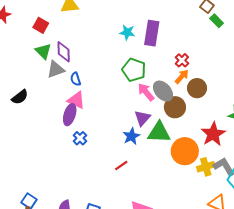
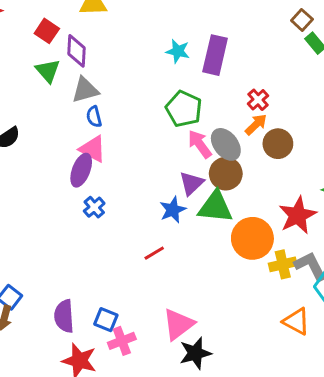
purple diamond: (64, 52) -> (76, 51), moved
gray triangle: (56, 69) -> (85, 90), moved
brown circle: (175, 107) -> (226, 174), moved

